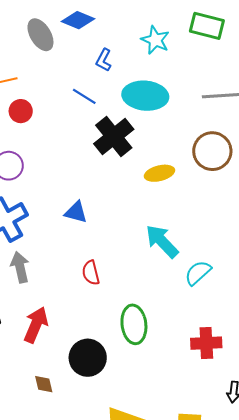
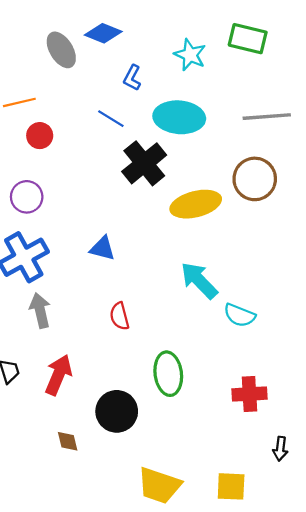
yellow ellipse: (159, 173) -> (196, 204), size x1.5
cyan semicircle: (198, 273) -> (239, 315), turned -116

